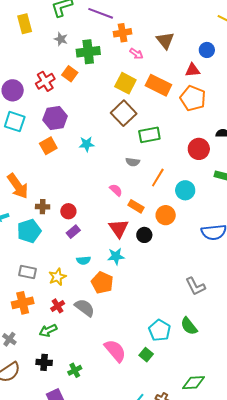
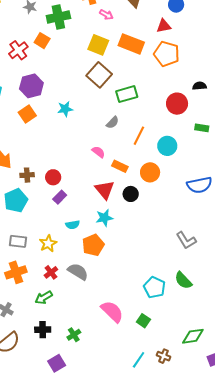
gray semicircle: (133, 162) -> (113, 122), turned -48
orange pentagon: (102, 283) -> (93, 245), turned 30
green square: (146, 355) -> (143, 321), moved

